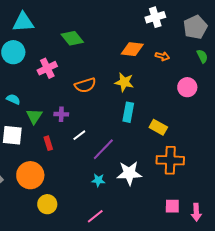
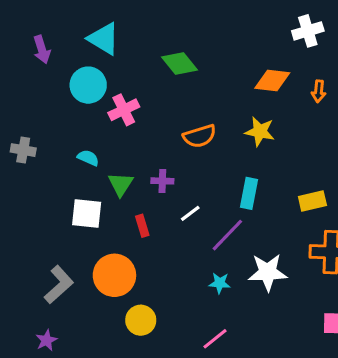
cyan triangle: (23, 22) -> (104, 39), turned 35
orange arrow: (162, 56) -> (319, 91), turned 80
pink cross: (47, 68) -> (124, 110), moved
cyan rectangle: (128, 112) -> (249, 193), moved
yellow rectangle: (158, 127) -> (312, 201), turned -42

